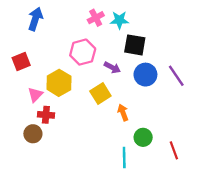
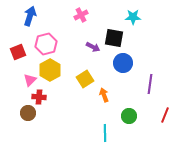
cyan star: (119, 20) -> (133, 17), moved
pink hexagon: (83, 52) -> (46, 44), moved
purple arrow: (112, 67) -> (93, 47), moved
purple line: (176, 76) -> (150, 84), moved, turned 42
green circle: (143, 137) -> (129, 116), moved
red line: (174, 150) -> (165, 115), moved, turned 42

